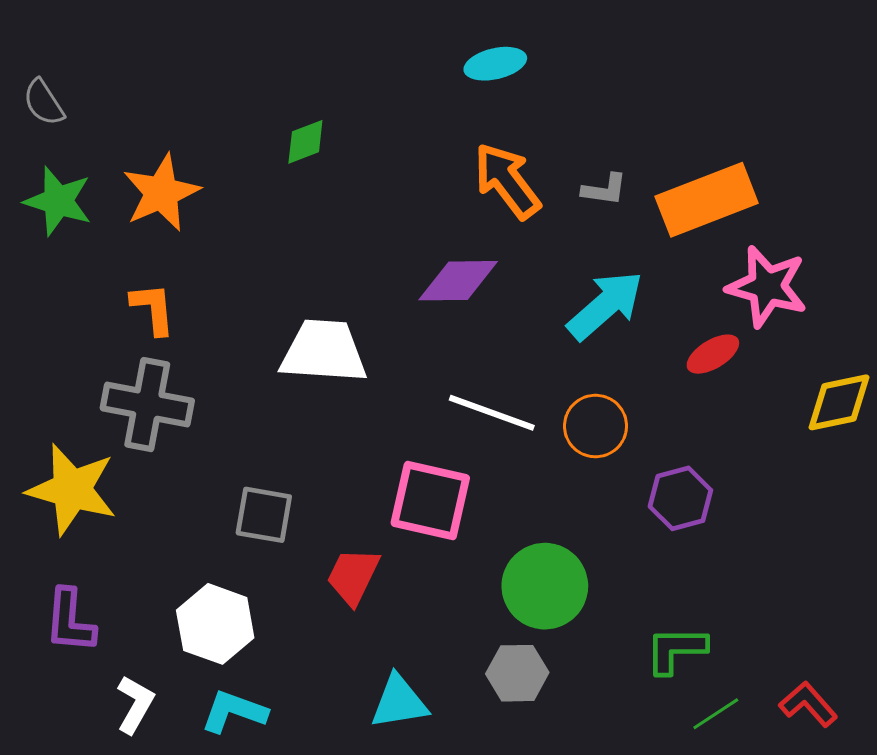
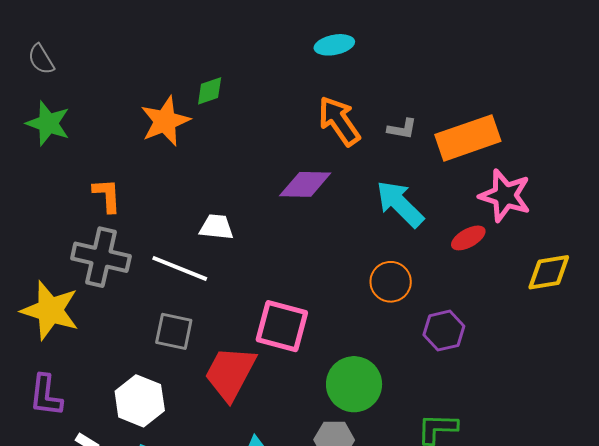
orange star: (161, 193) -> (165, 121), moved
cyan arrow: (605, 305) -> (400, 204), turned -96
white trapezoid: (324, 351) -> (216, 227), size x0.6
white line: (492, 413) -> (180, 268), moved
red trapezoid: (353, 576) -> (230, 373), size x1.5

